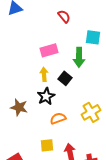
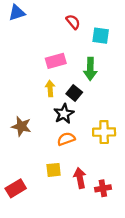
cyan square: (93, 37) -> (101, 36), moved
black star: (46, 96) -> (64, 114), moved
yellow cross: (91, 112) -> (104, 132), turned 30

